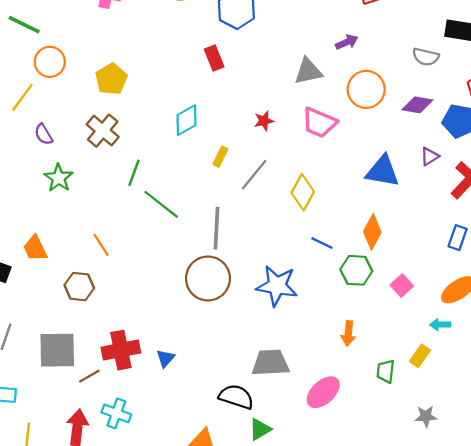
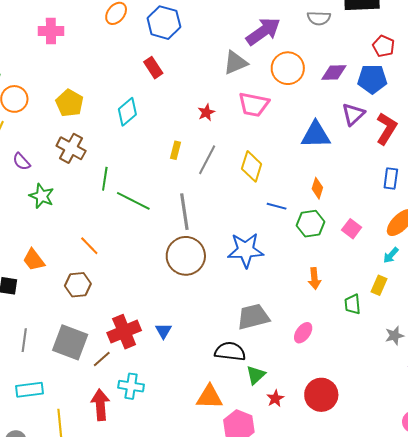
purple arrow: (347, 42) -> (263, 31), size x1.8
gray semicircle: (426, 57) -> (319, 18), moved
cyan diamond: (186, 120) -> (127, 112), moved
purple triangle: (430, 156) -> (353, 114), size x1.4
orange diamond: (372, 232) -> (317, 188), size x0.7
cyan arrow: (440, 325) -> (391, 255), turned -36
gray square: (57, 350) -> (70, 342), turned 33
pink ellipse: (323, 392) -> (303, 333), size x0.7

